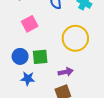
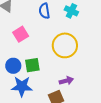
purple arrow: (66, 72) -> (66, 81), moved
blue star: (28, 79) -> (22, 86), size x1.5

